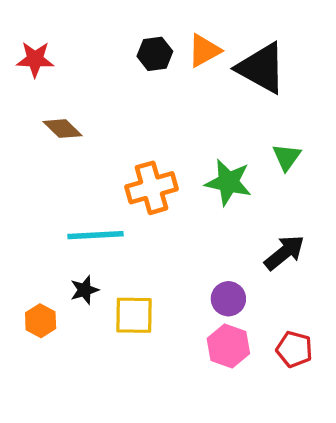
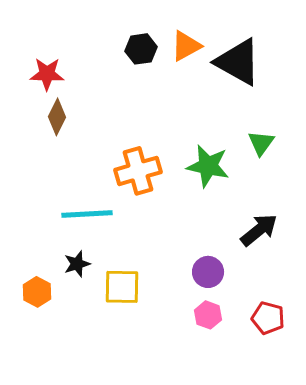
red star: (35, 59) -> (47, 74), moved
brown diamond: (63, 129) -> (57, 117), turned 72
pink hexagon: (228, 346) -> (208, 315), size x0.7

